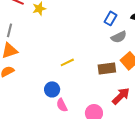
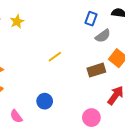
yellow line: (67, 62) -> (55, 57), moved
pink semicircle: (62, 105) -> (16, 116), moved

